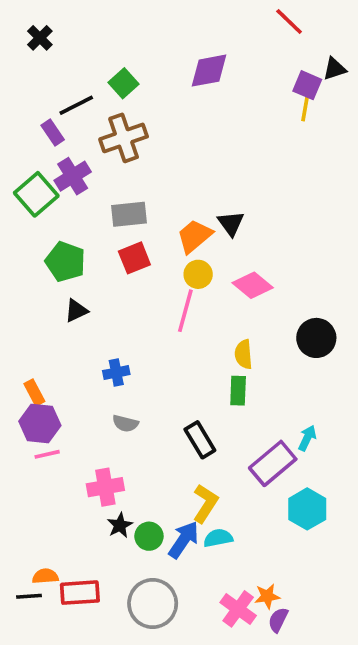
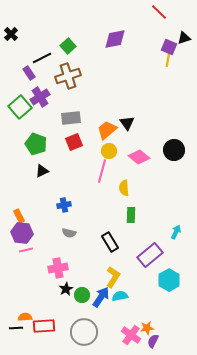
black cross: (40, 38) -> (11, 34), moved
black circle: (316, 338) -> (174, 150), moved
yellow semicircle: (244, 354) -> (124, 188), moved
cyan arrow: (307, 438) -> (176, 232), moved

